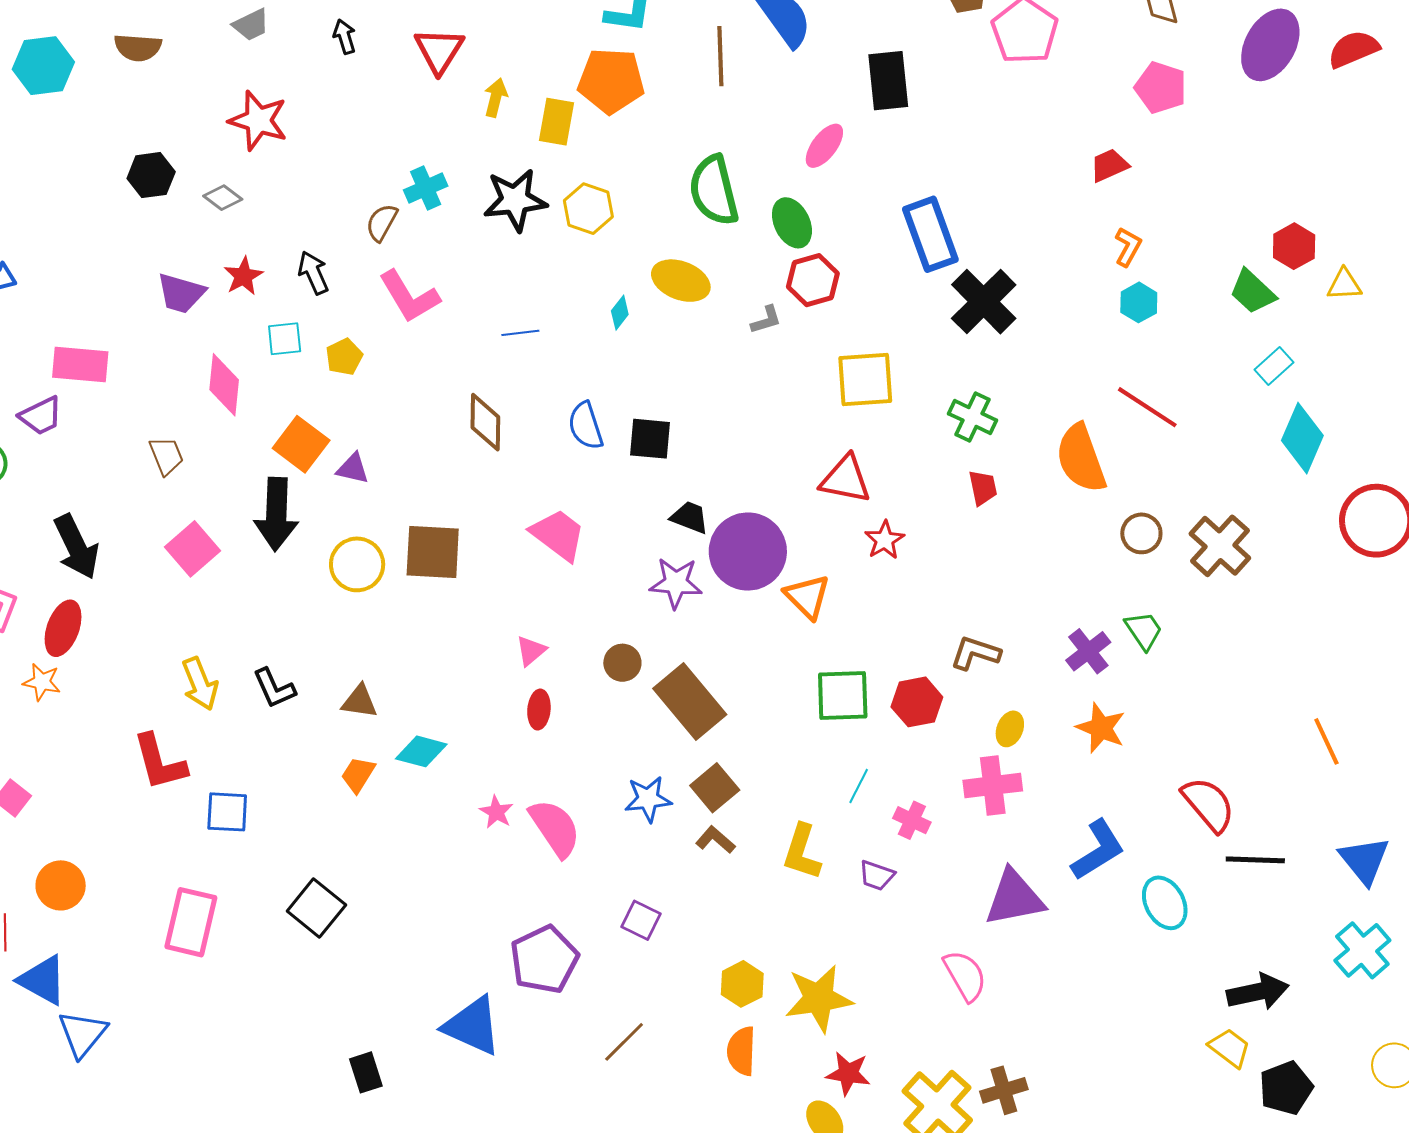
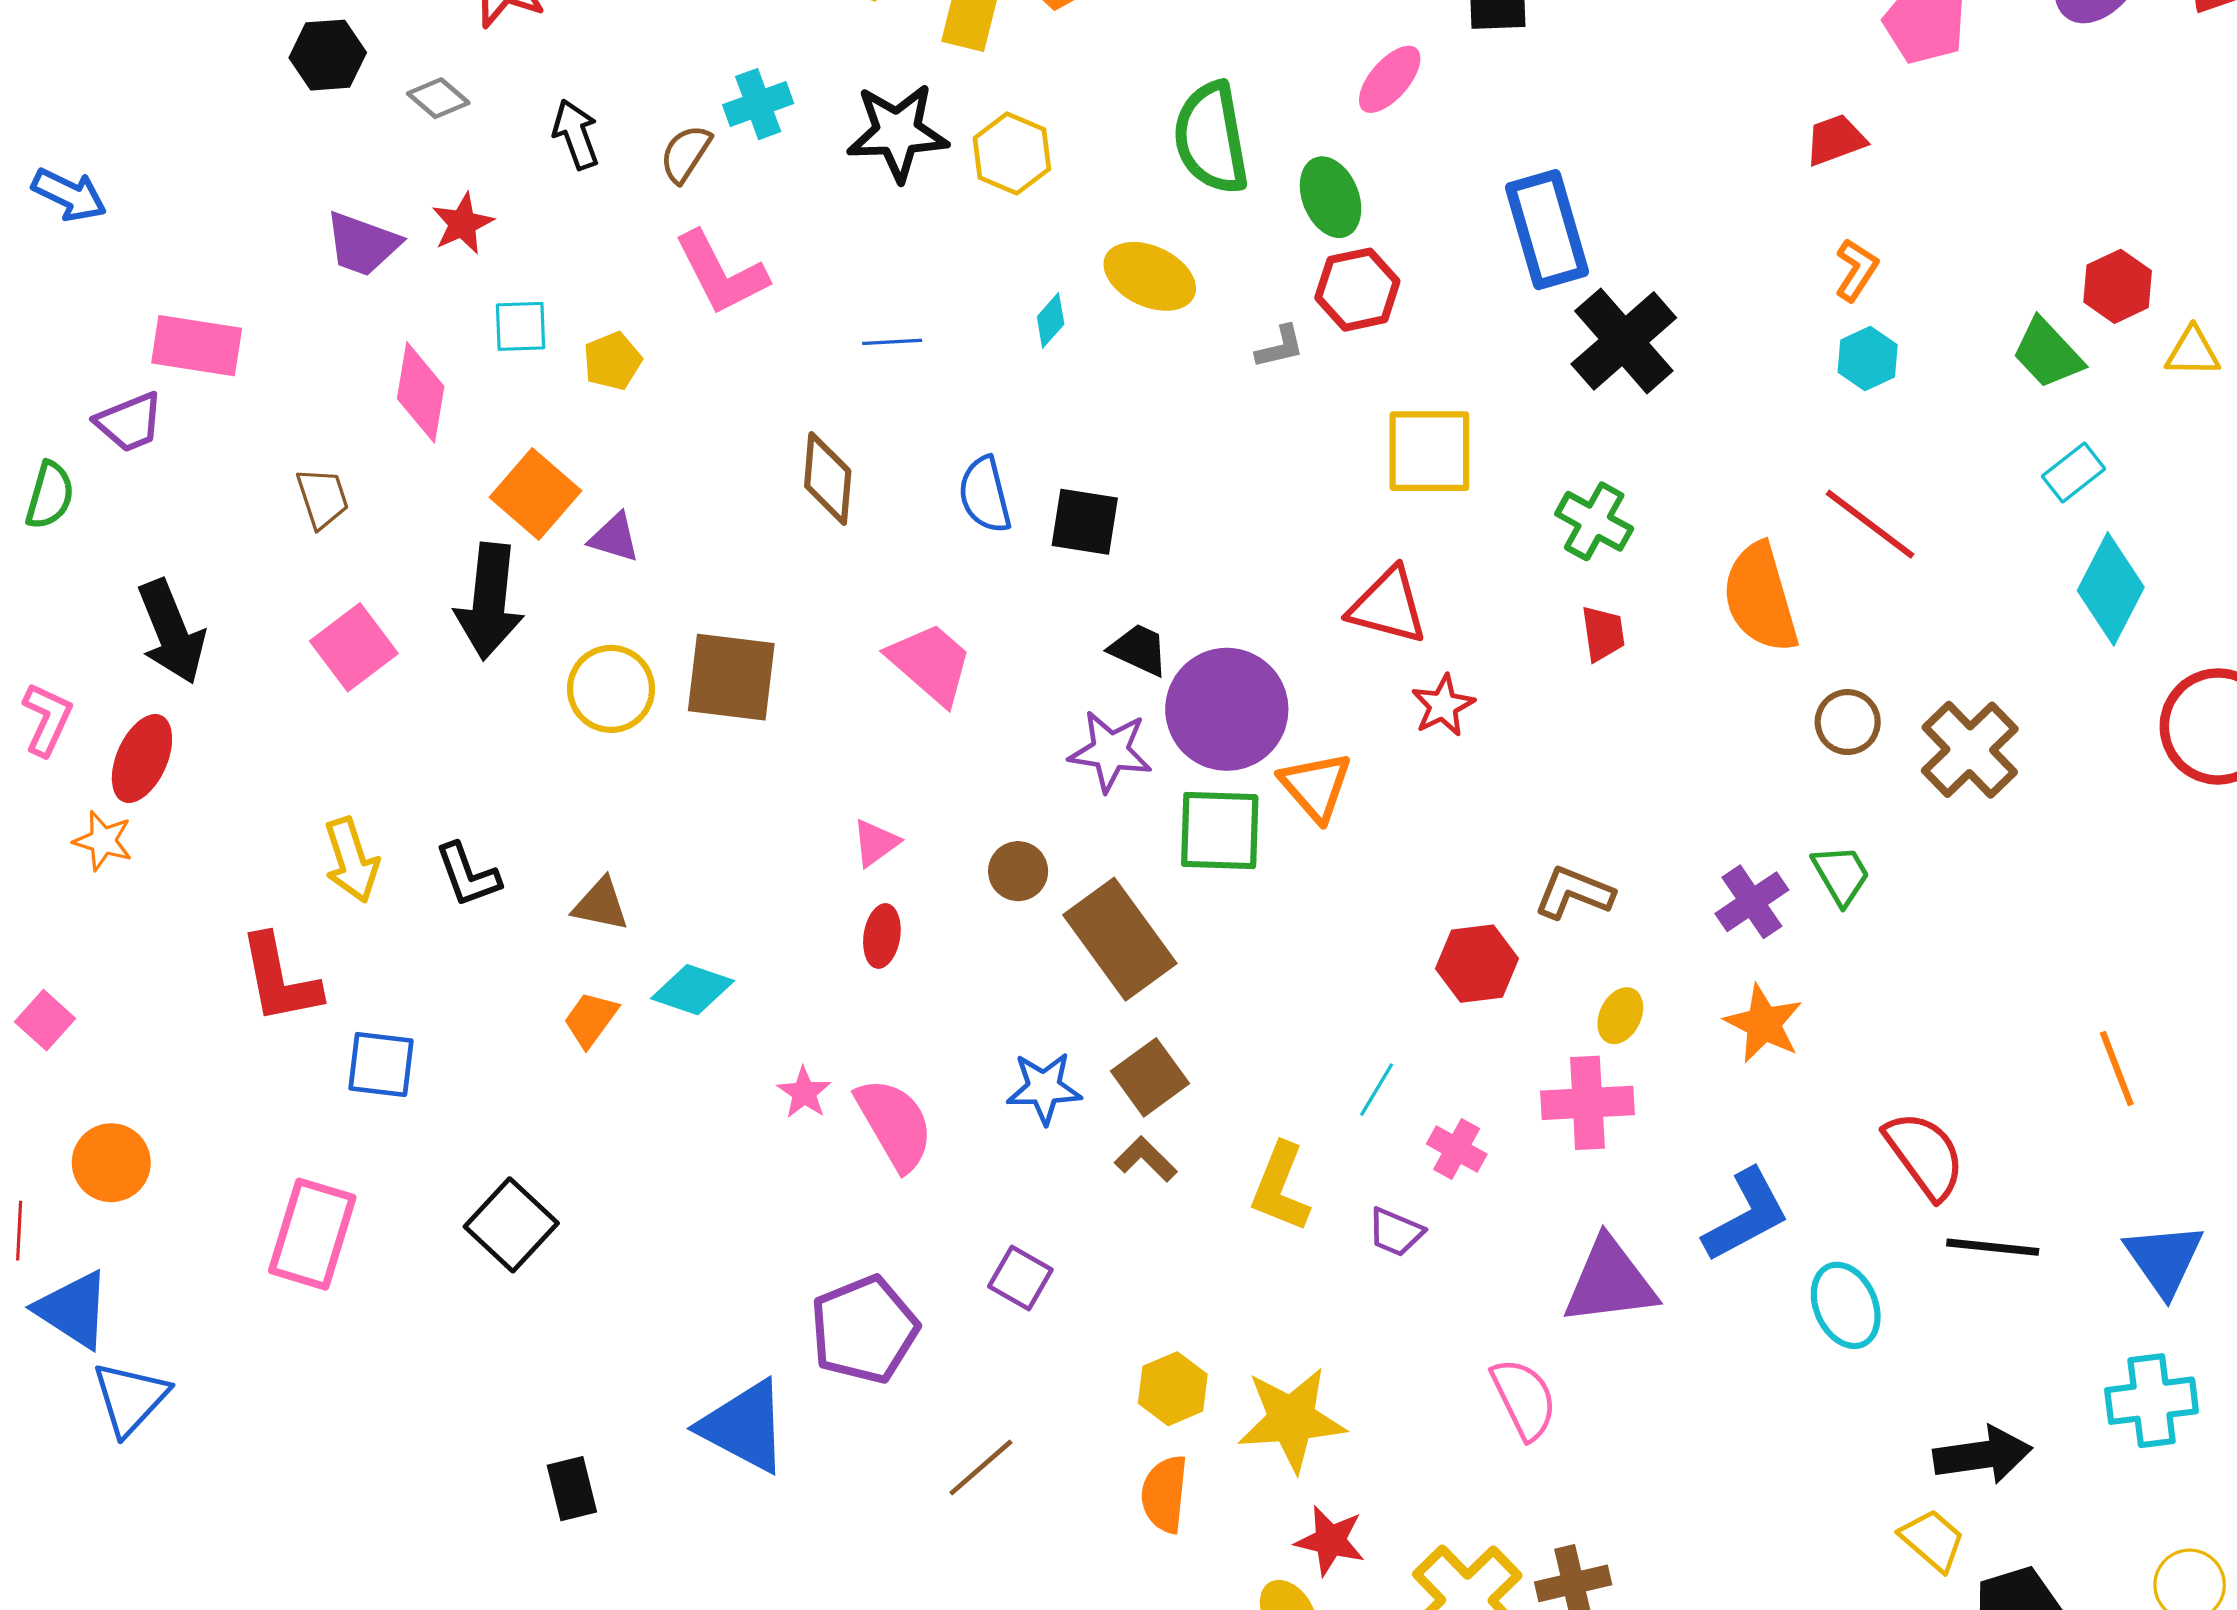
black arrow: (313, 273) -> (576, 134), moved
green square: (843, 695) -> (1220, 831), moved
cyan cross: (1362, 950) -> (2152, 1401), turned 30

